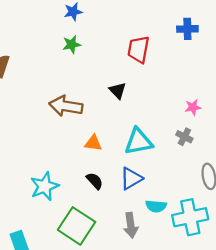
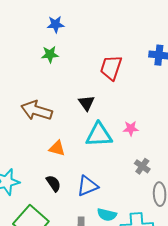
pink star: (193, 107) -> (131, 128), moved
gray cross: (184, 137) -> (142, 166), moved
cyan triangle: (139, 142) -> (99, 135), moved

